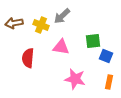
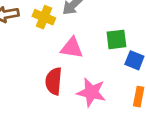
red semicircle: (28, 58) -> (54, 81), moved

